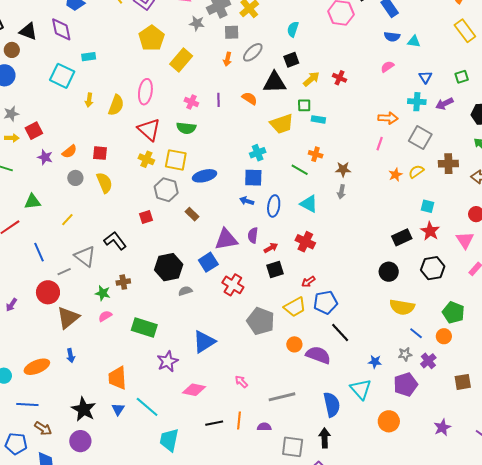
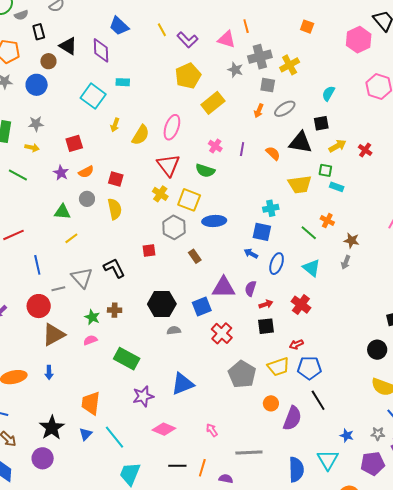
red square: (34, 131) -> (74, 143), moved
green triangle: (32, 202) -> (62, 212), moved
purple semicircle: (318, 355) -> (292, 418), turned 80

